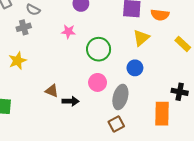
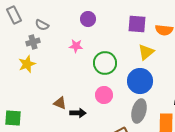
yellow star: (17, 61) -> (27, 64), moved
blue circle: (135, 68) -> (140, 81), size x1.6
gray ellipse: (120, 97) -> (139, 111), moved

